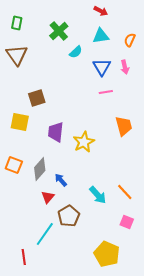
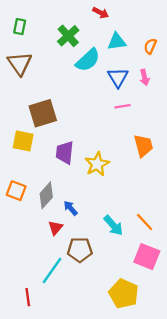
red arrow: (101, 11) -> (101, 13), moved
cyan semicircle: (76, 52) -> (88, 60), size x1.6
brown square: (37, 98) -> (43, 113), size x1.4
brown pentagon: (69, 216) -> (80, 250), turned 30
pink square: (127, 222) -> (147, 257), size x1.6

